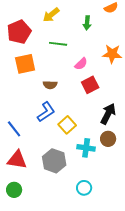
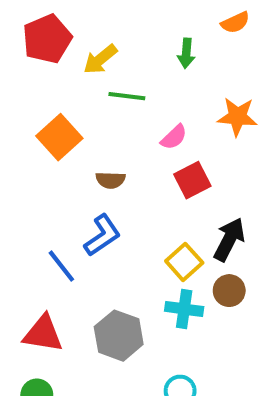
yellow arrow: (51, 15) -> (100, 59), moved
red pentagon: (19, 32) -> (47, 39), moved
orange square: (25, 64) -> (59, 137), turned -30
yellow square: (67, 125) -> (184, 262), moved
blue line: (14, 129) -> (61, 266), moved

